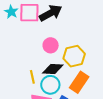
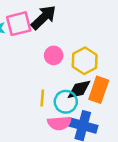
black diamond: (53, 69) -> (79, 89), moved
yellow line: (32, 77) -> (42, 98), turned 32

